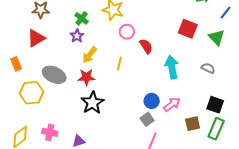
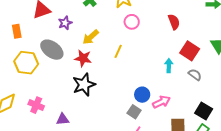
red square: (188, 29) -> (190, 51), moved
purple star: (77, 36) -> (65, 23), moved
red semicircle: (146, 46) -> (174, 22), moved
cyan arrow: (172, 67) -> (169, 66), size x0.6
gray semicircle: (208, 68) -> (195, 75), moved
gray square: (147, 119) -> (134, 112), turned -32

